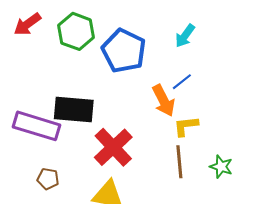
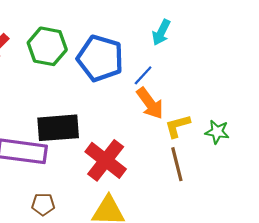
blue line: (182, 82) -> (143, 75), moved
green star: (221, 167) -> (217, 132), moved

